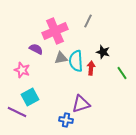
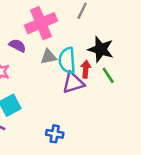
black star: (103, 52) -> (101, 49), size x1.5
green line: (122, 73) -> (108, 75), moved
purple triangle: (81, 104) -> (73, 83), moved

